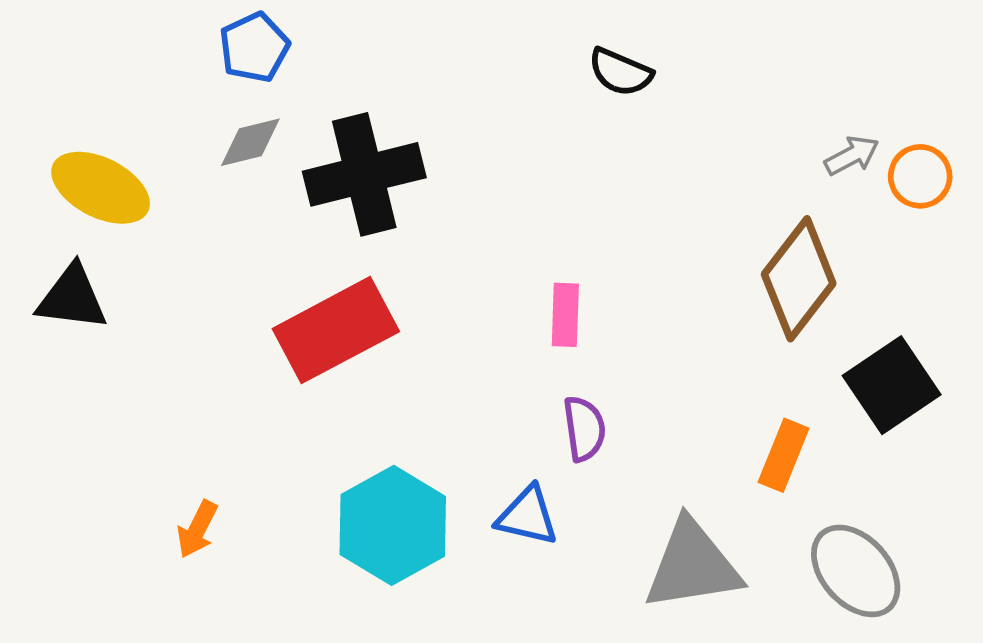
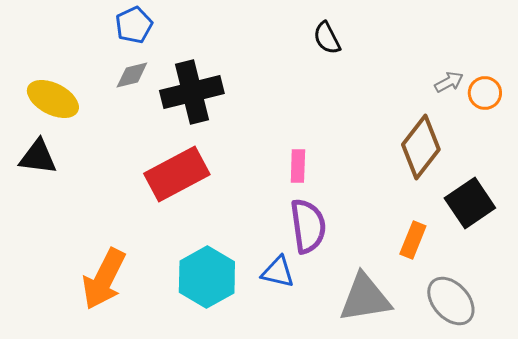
black semicircle: (620, 72) -> (327, 38), turned 40
purple semicircle: (584, 429) -> (308, 226), size x1.6
orange arrow: (197, 529) -> (104, 279), size x2.0

